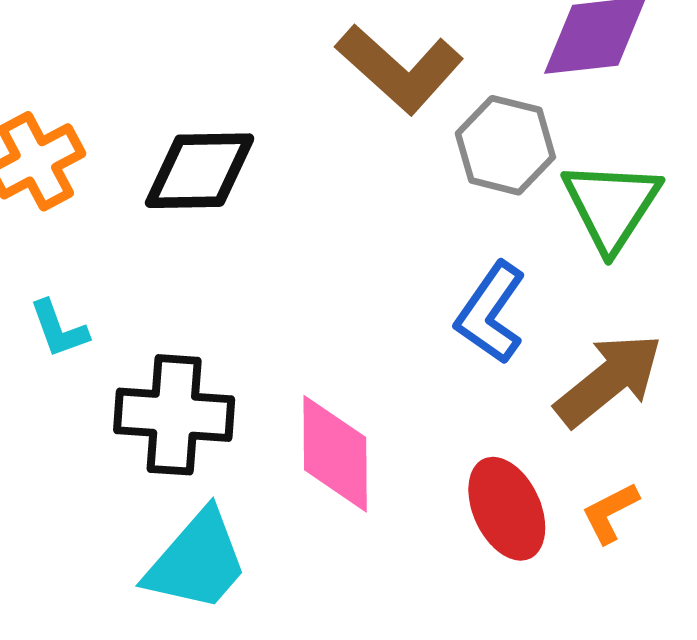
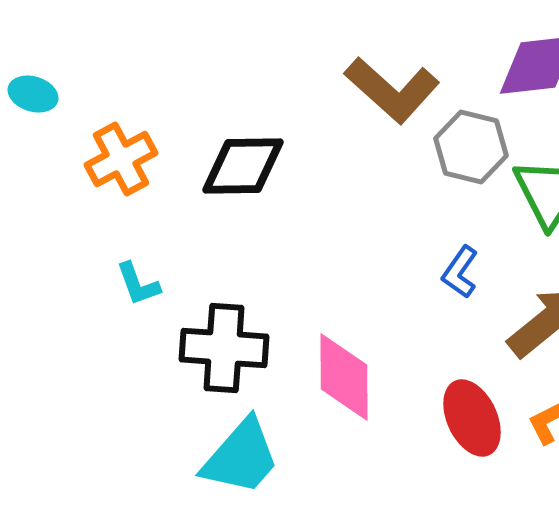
blue L-shape: (491, 313) -> (460, 272), size x0.7

